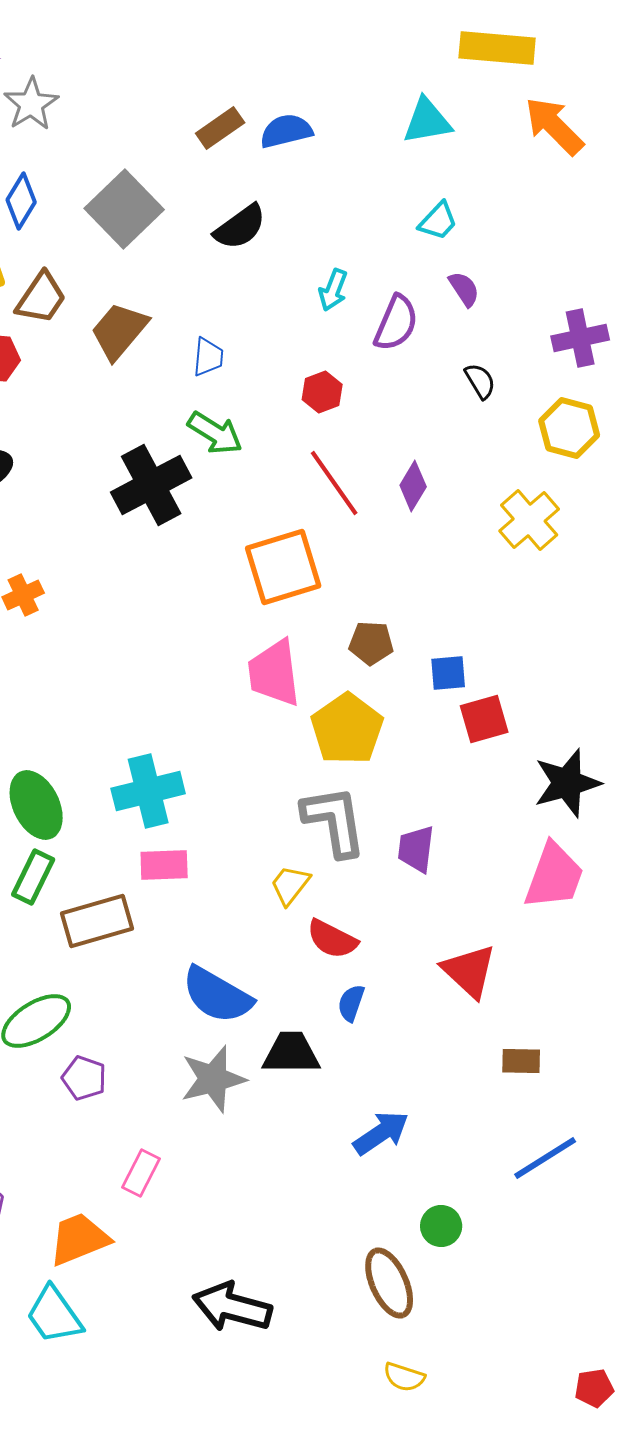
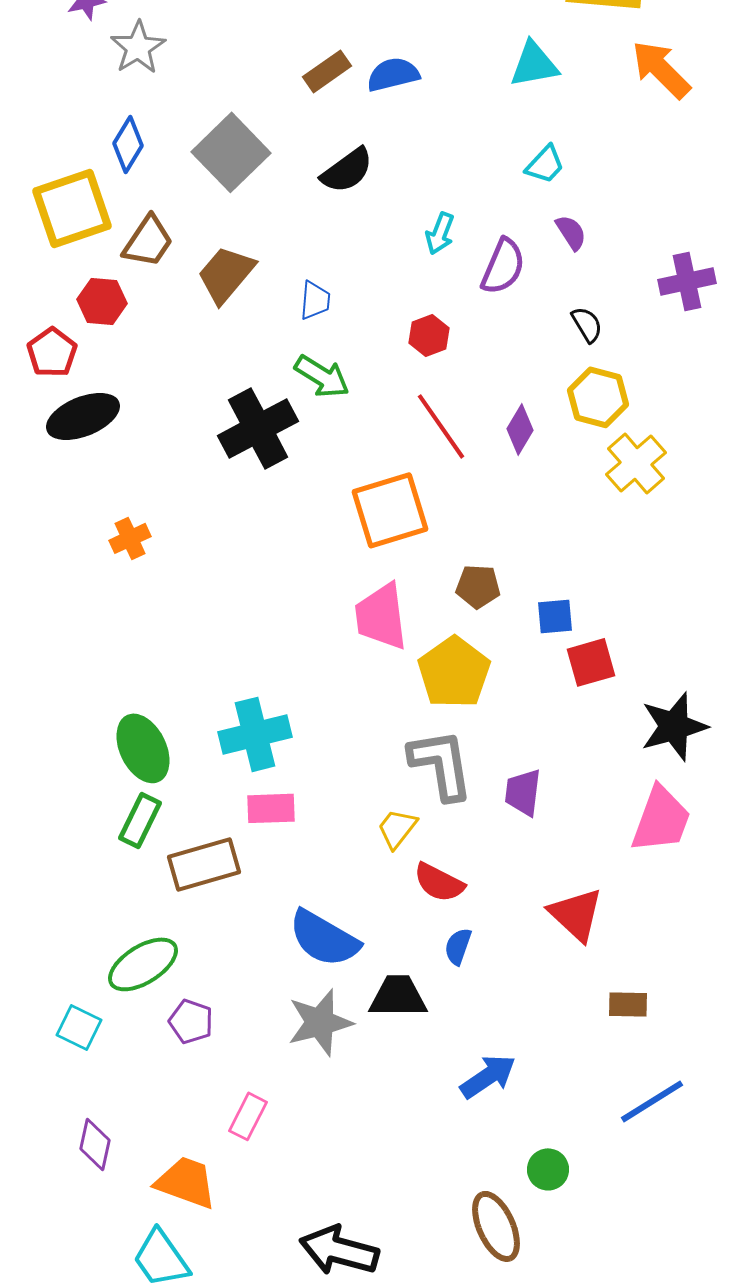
yellow hexagon: (569, 428) -> (598, 397), moved
orange trapezoid: (79, 1239) -> (186, 1182), turned 42

